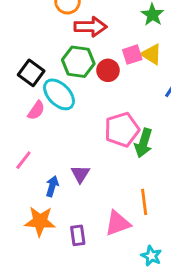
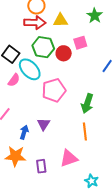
red arrow: (90, 27) -> (35, 23), moved
yellow triangle: (151, 54) -> (60, 20), moved, turned -35
pink pentagon: (122, 130) -> (54, 90), moved
orange line: (144, 202) -> (85, 131), moved

